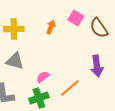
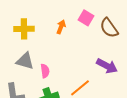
purple arrow: (97, 66) -> (107, 66), turned -55
pink semicircle: (43, 77) -> (45, 71), moved, turned 120

